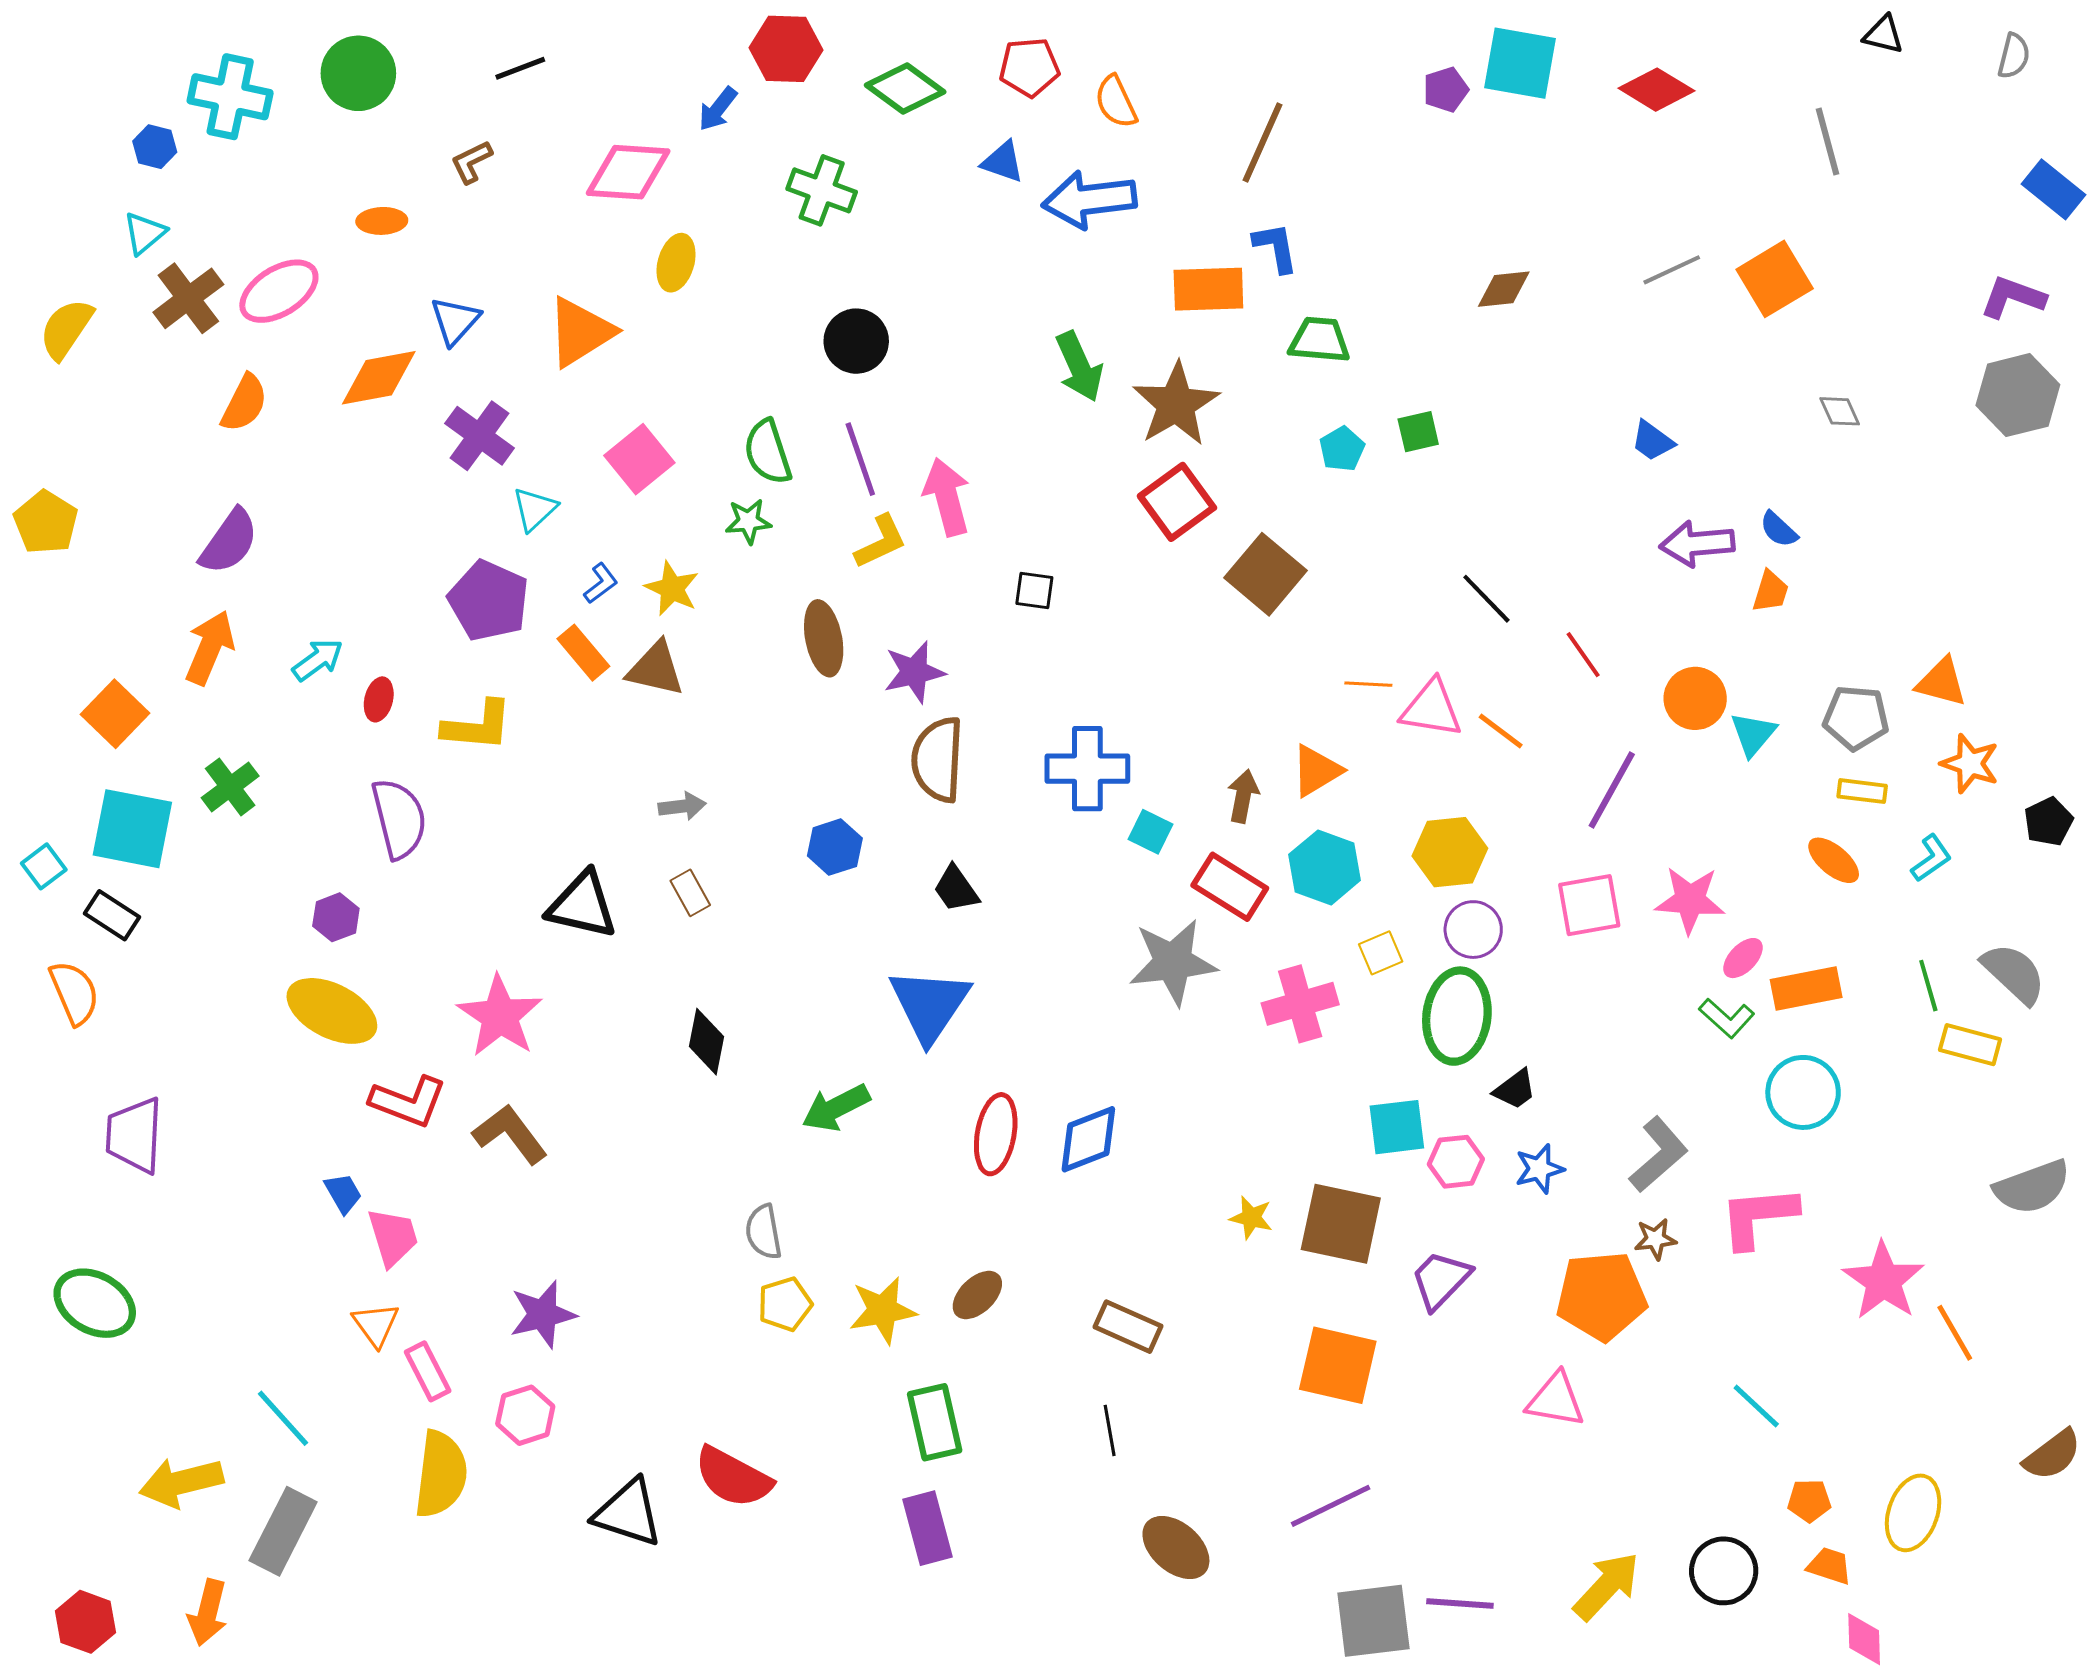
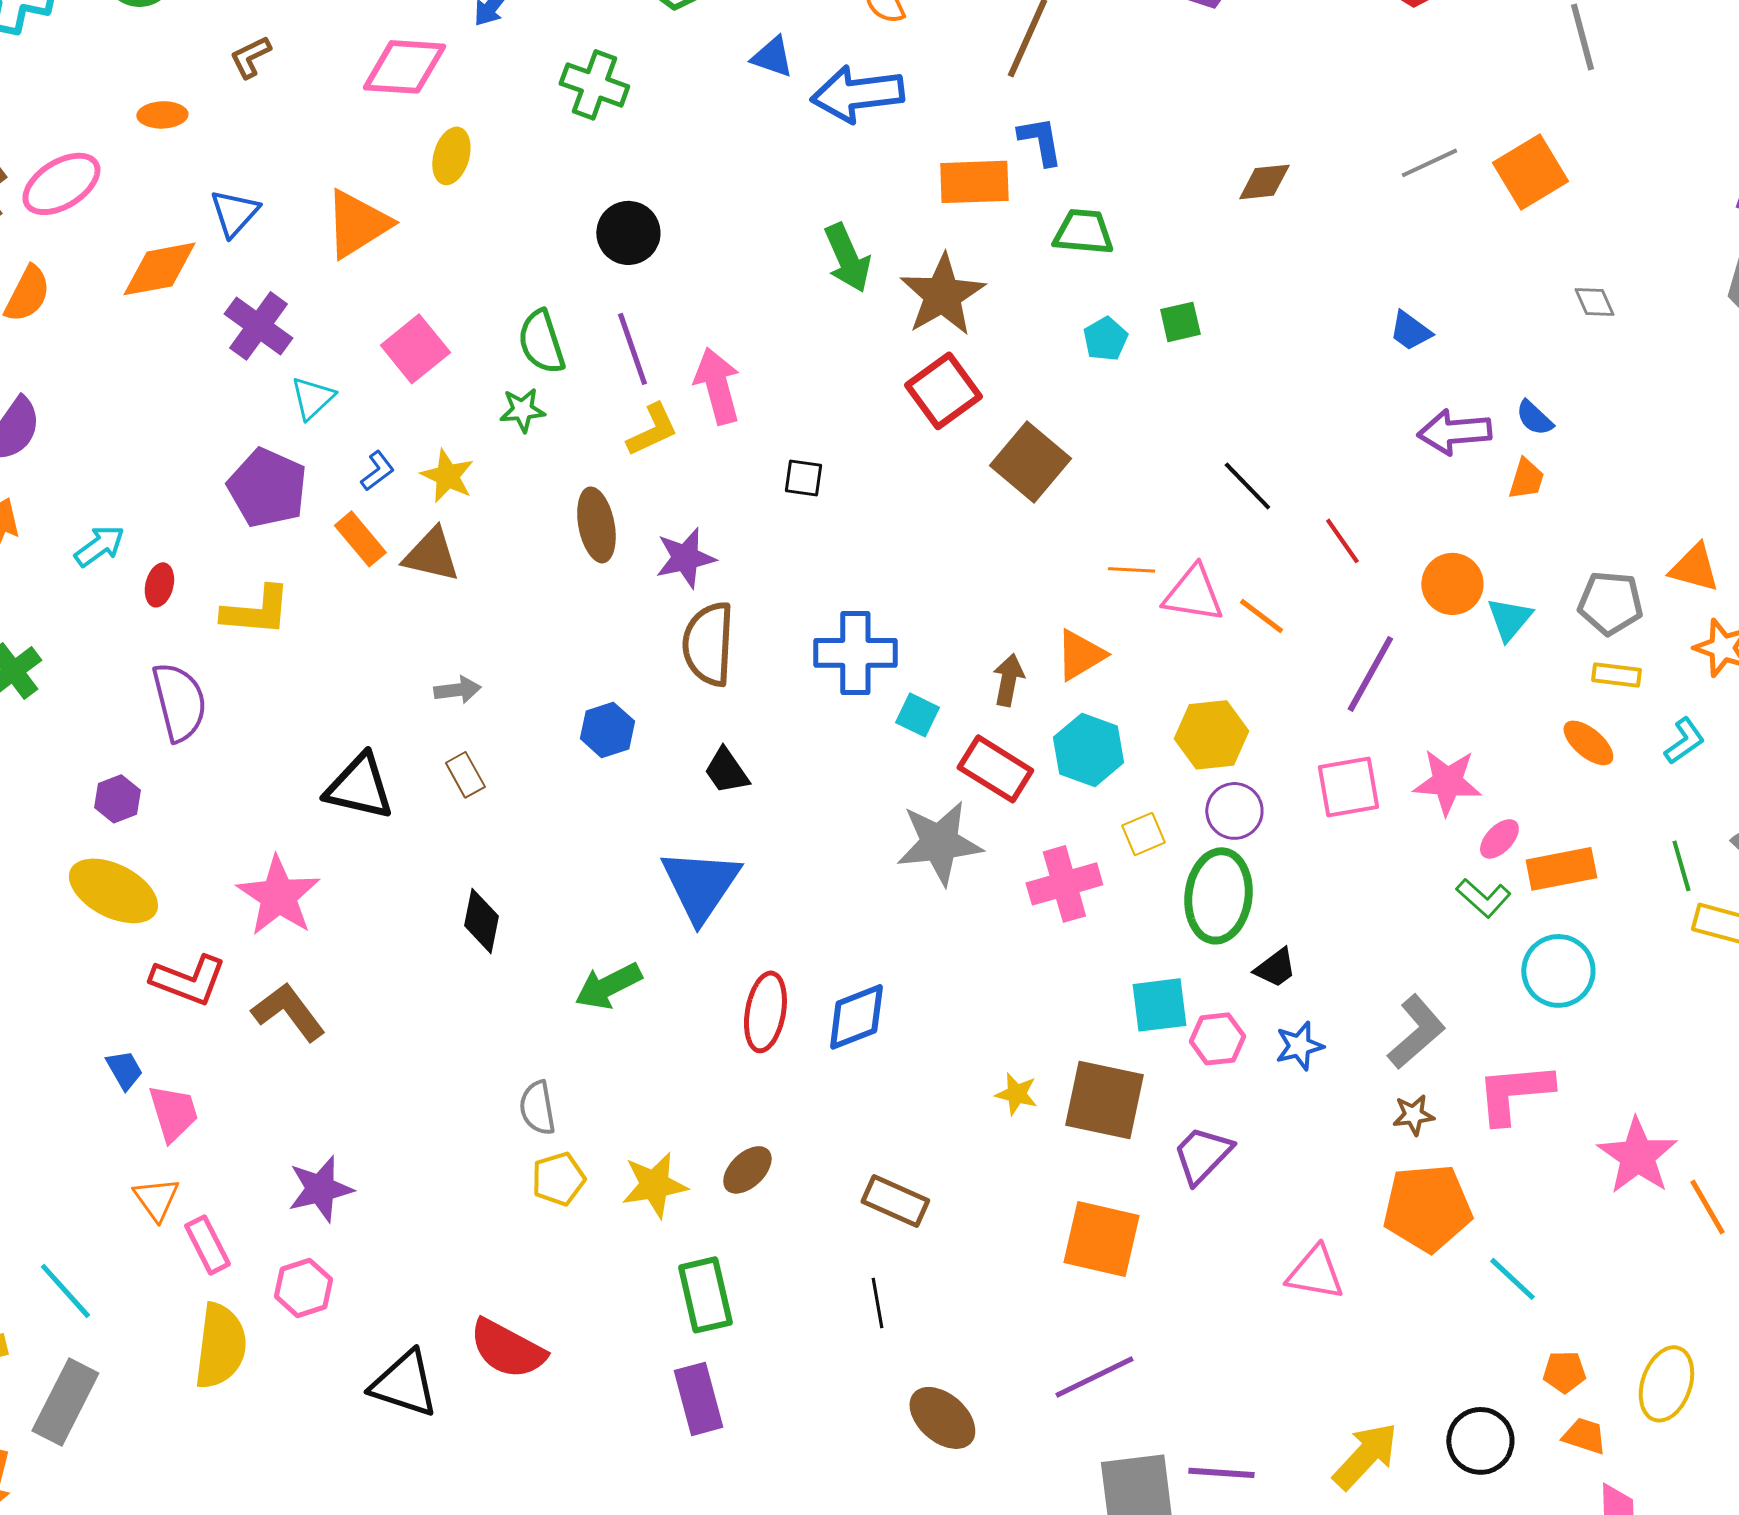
orange pentagon: (1601, 1296) -> (1427, 1208), moved

